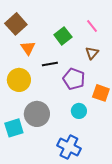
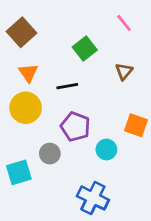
pink line: (92, 26) -> (124, 23), moved
orange triangle: (28, 48) -> (28, 73), moved
purple pentagon: (74, 79) -> (75, 127), moved
gray circle: (37, 114) -> (50, 154), size x0.6

